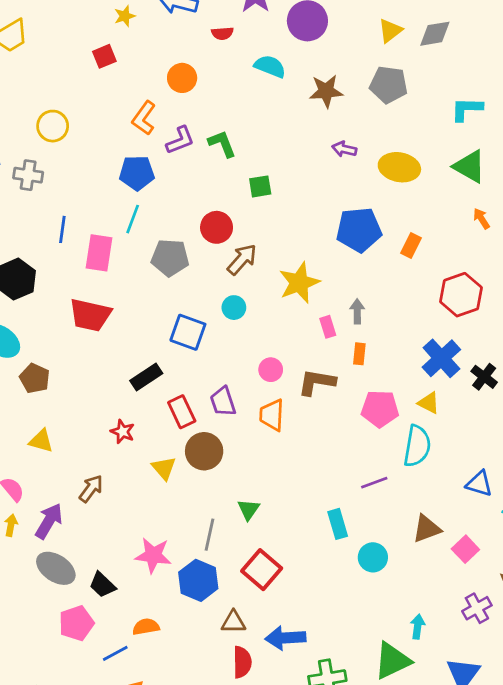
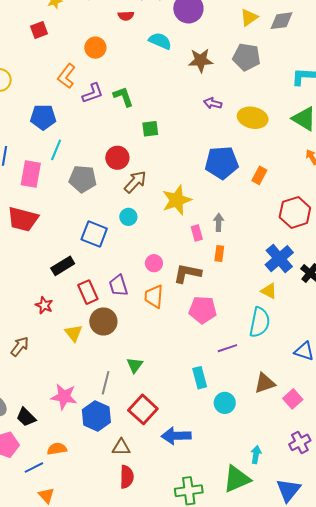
blue pentagon: (137, 173) -> (43, 117), moved
pink pentagon: (380, 409) -> (203, 310), moved
blue arrow: (285, 638) -> (176, 436), moved

